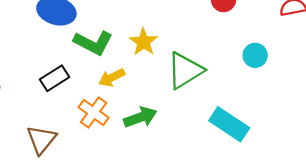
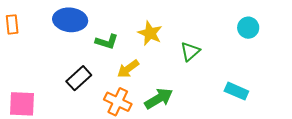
green L-shape: (93, 43) -> (107, 42), size x0.7
green triangle: (185, 70) -> (190, 51), size x0.6
cyan rectangle: (229, 124) -> (236, 91), size x0.7

